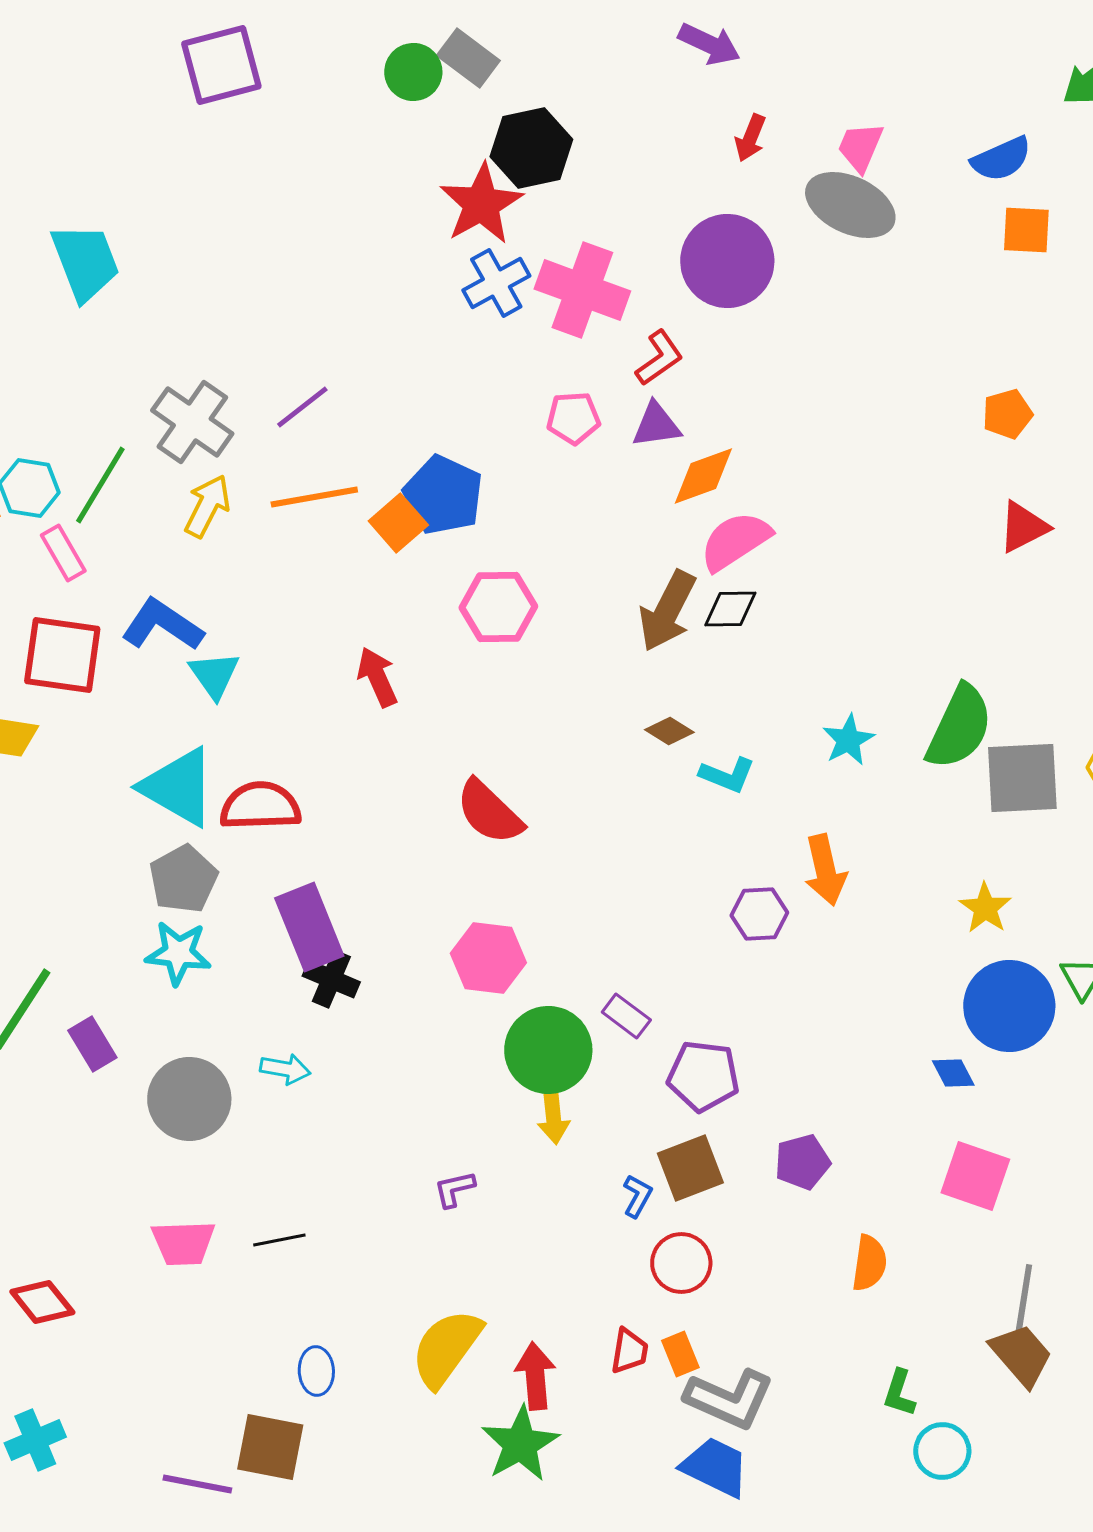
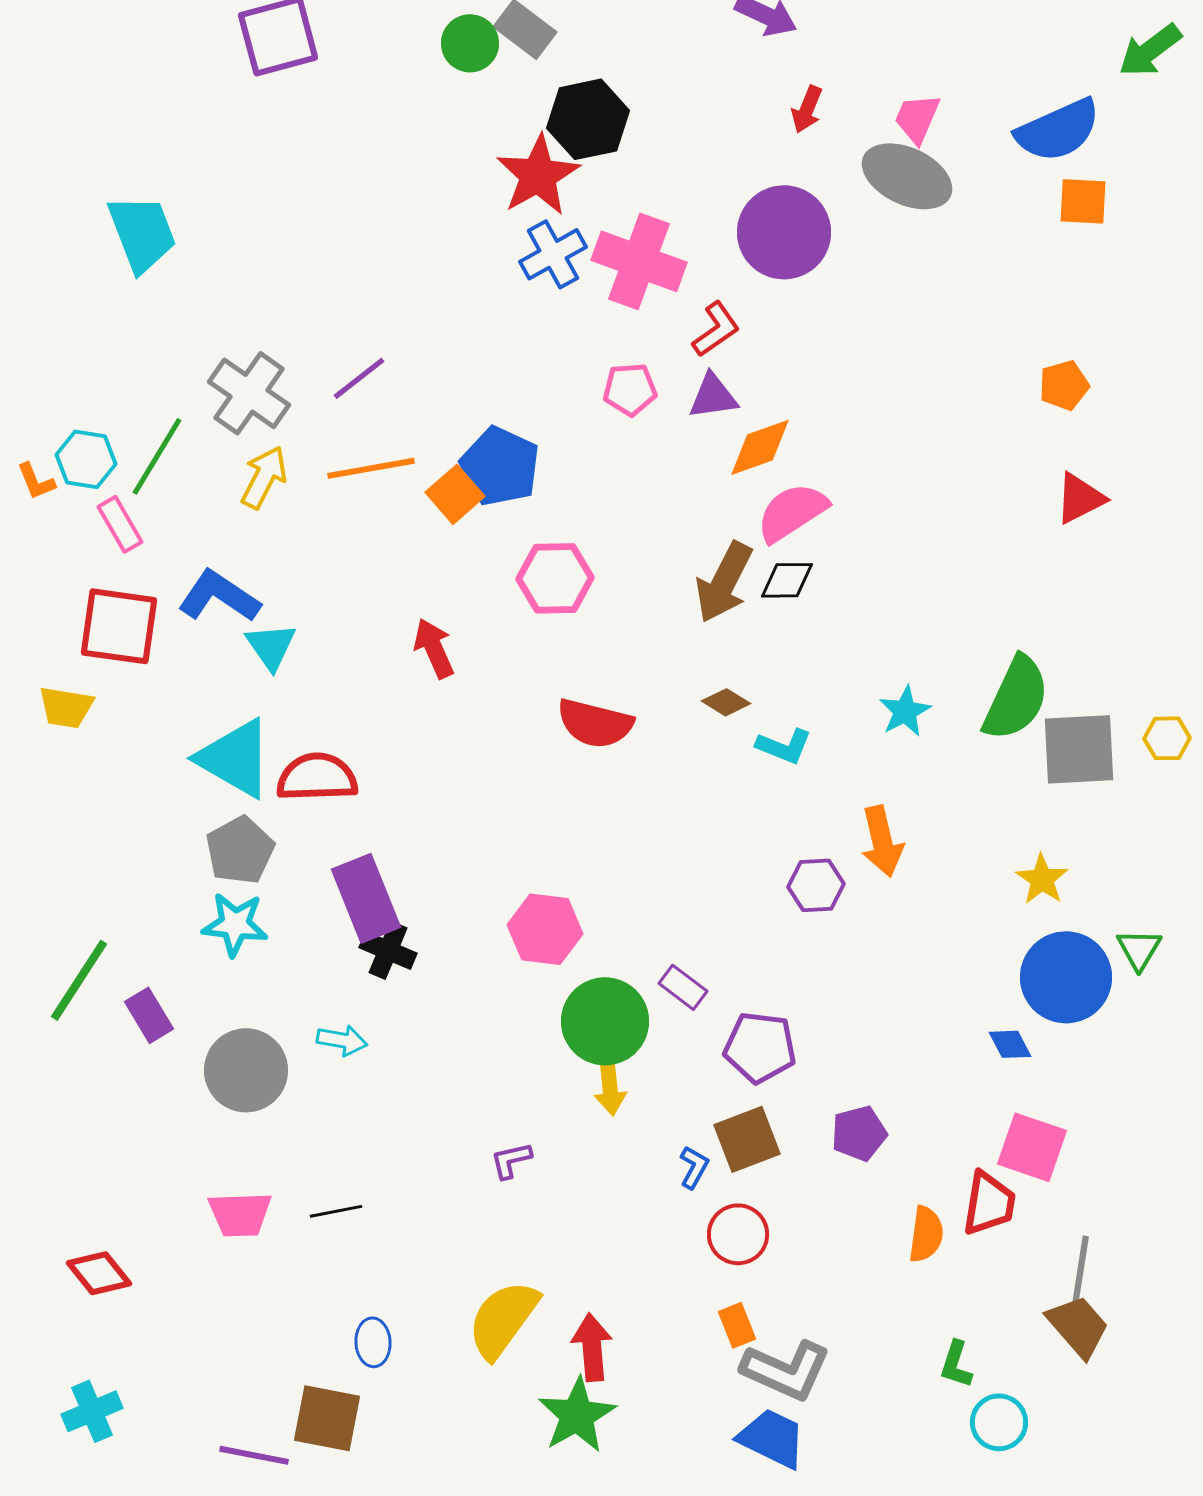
blue semicircle: (1001, 159) -> (1058, 130), size x1.4
red semicircle: (489, 812) -> (595, 723), moved, turned -30
red trapezoid: (629, 1351) -> (989, 1203), moved, size x1.4

